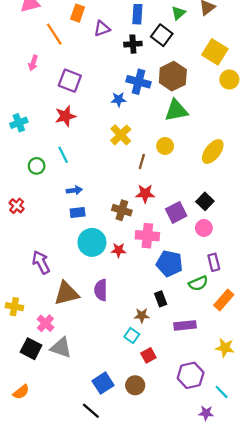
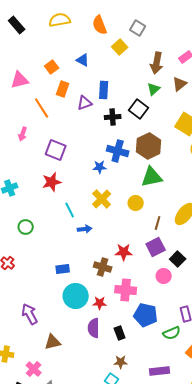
blue rectangle: (137, 14) -> (104, 90), moved
yellow circle: (165, 146) -> (136, 203), moved
cyan line: (63, 155) -> (70, 210), moved
brown line: (142, 161) -> (158, 223), moved
blue arrow: (74, 190) -> (85, 229), moved
purple square: (176, 212) -> (156, 247), moved
pink circle: (204, 228) -> (164, 276), moved
purple semicircle: (101, 290) -> (94, 328), moved
brown triangle: (66, 293) -> (53, 342), size x0.7
black rectangle: (161, 299) -> (120, 333), moved

